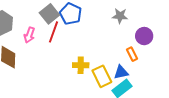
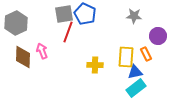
gray square: (49, 14) -> (64, 14), turned 30
pink arrow: (29, 35) -> (42, 51), moved, turned 140
yellow rectangle: (102, 76) -> (126, 57), moved, turned 30

